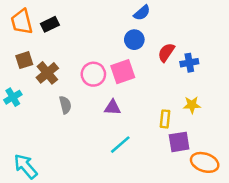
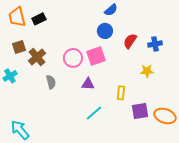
blue cross: (189, 63) -> (155, 44), moved
yellow star: (192, 105) -> (147, 71), moved
yellow rectangle: (165, 119) -> (121, 93), moved
orange ellipse: (205, 162) -> (165, 116), moved

